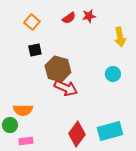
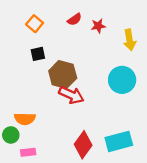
red star: (89, 16) -> (98, 26), moved
cyan circle: (113, 74) -> (122, 80), size x1.6

